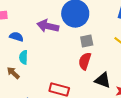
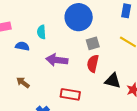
purple arrow: (48, 26) -> (57, 60), moved
cyan semicircle: (23, 57) -> (41, 32), moved

